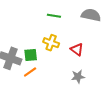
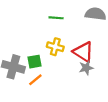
red triangle: (77, 50) -> (83, 52), size x1.5
gray star: (78, 77) -> (86, 68), moved

